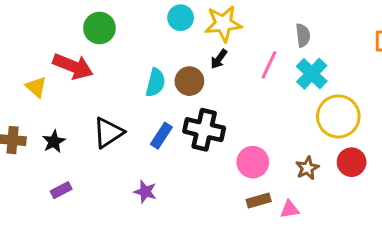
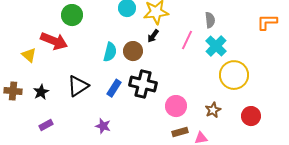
red circle: (352, 162) -> (251, 116), moved

